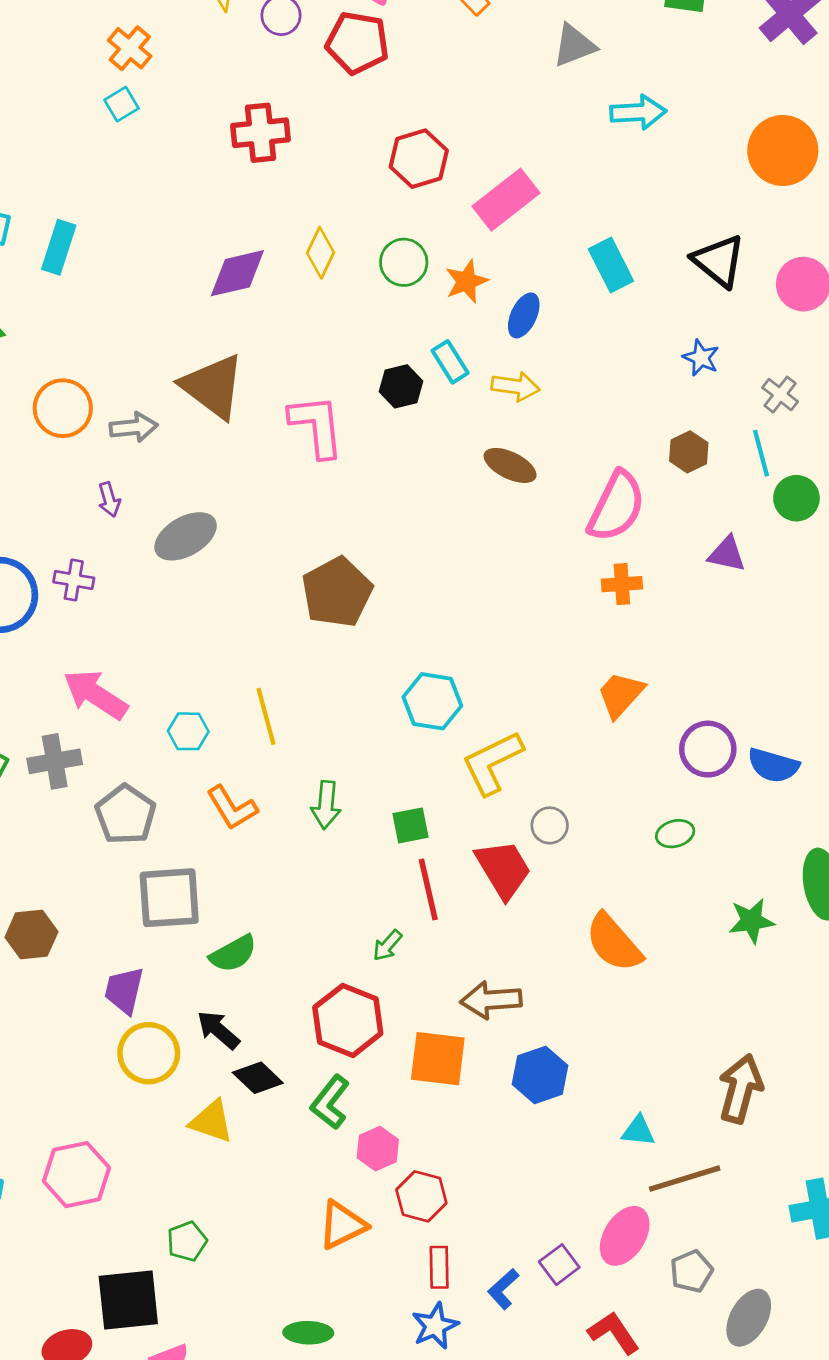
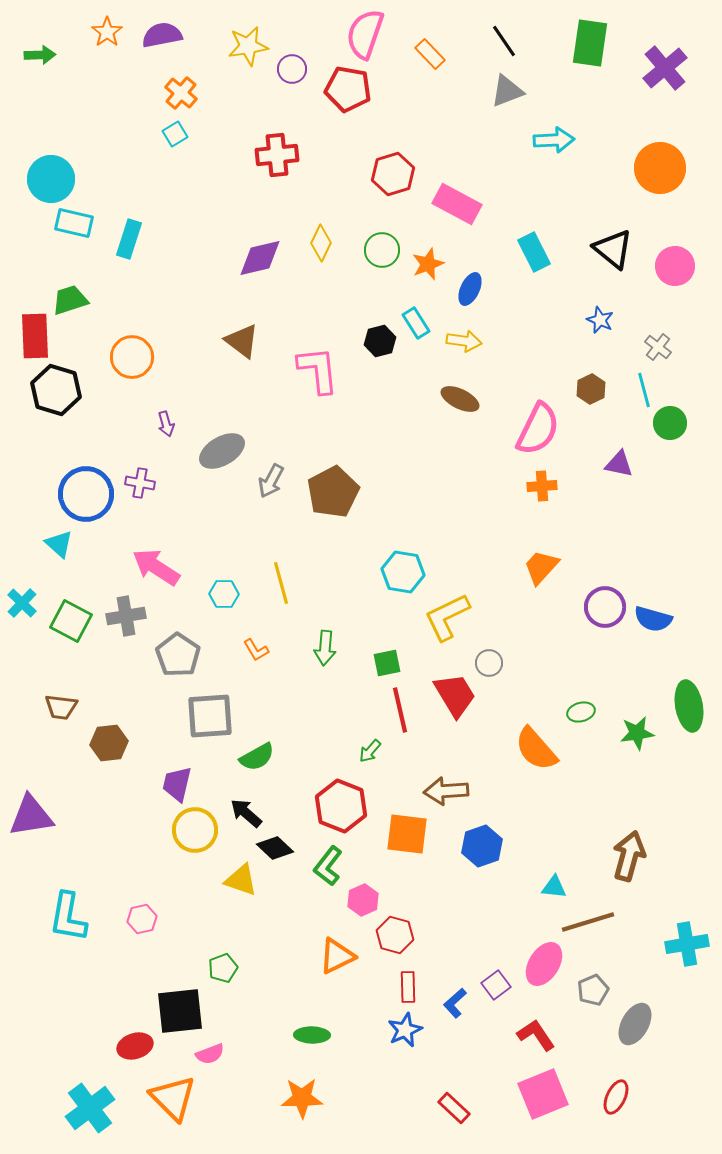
pink rectangle: (506, 200) -> (457, 204), turned 66
brown triangle: (213, 386) -> (242, 341), size x0.7
gray arrow: (134, 427) -> (271, 481), moved, turned 124
orange L-shape: (232, 808) -> (256, 650), size x0.7
green ellipse: (675, 834) -> (581, 712), moved
pink hexagon: (76, 1175) -> (142, 919), size x0.6

